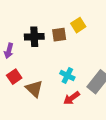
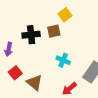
yellow square: (78, 25) -> (65, 15), moved
cyan cross: (67, 75) -> (63, 60), moved

